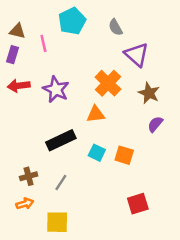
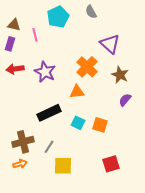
gray semicircle: (115, 27) -> (91, 12), moved
brown cross: (29, 176) -> (23, 142), size x1.5
yellow square: (57, 222) -> (63, 166), moved

